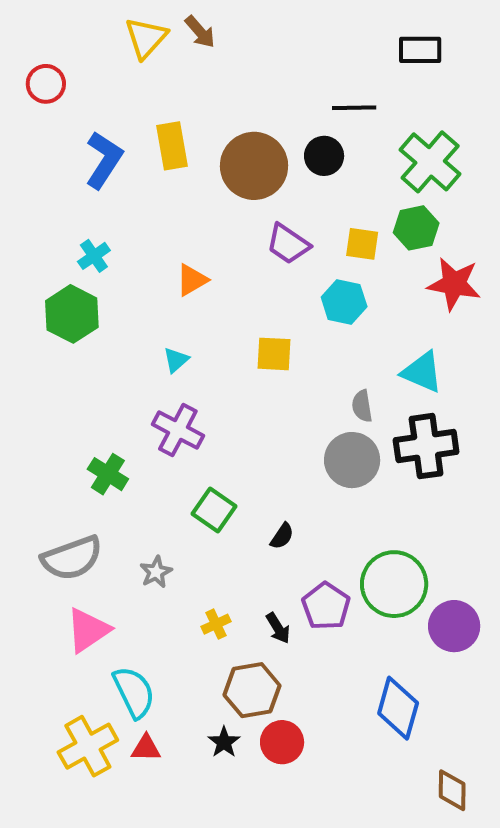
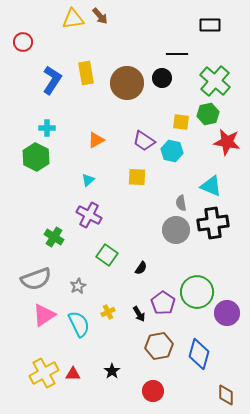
yellow triangle: (146, 38) -> (73, 19), turned 40
purple trapezoid: (288, 244) -> (144, 141), moved
cyan cross: (94, 256) -> (47, 128), turned 35
brown hexagon: (252, 690) -> (159, 346), moved
cyan semicircle: (134, 692) -> (79, 324), moved
red circle: (282, 742) -> (153, 391), moved

